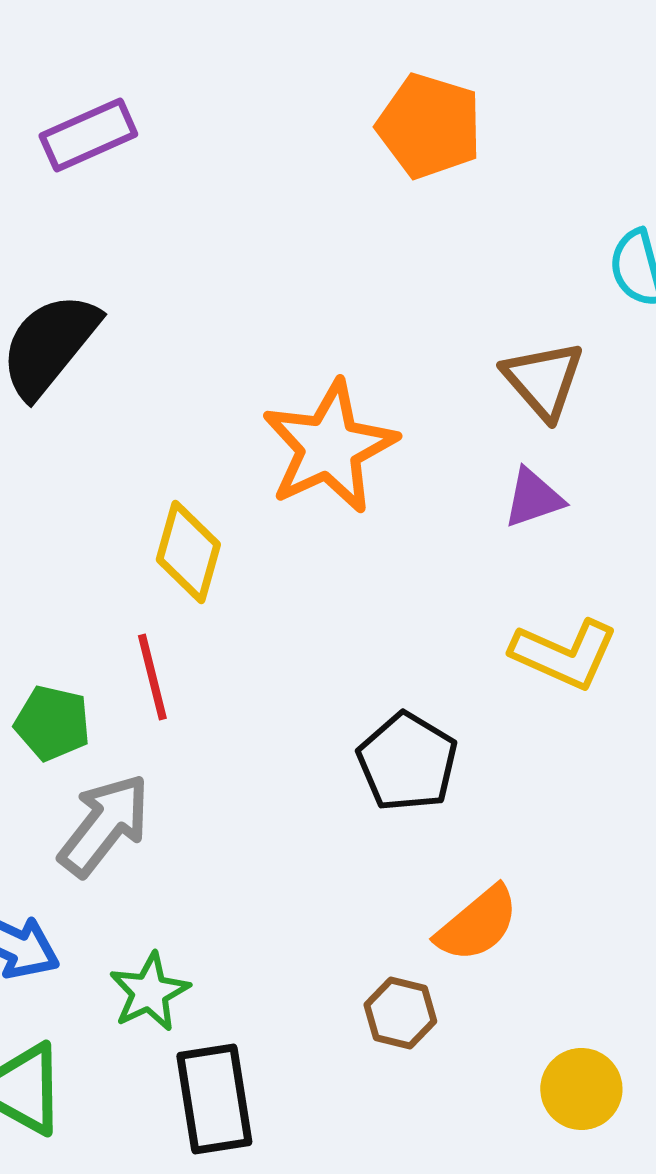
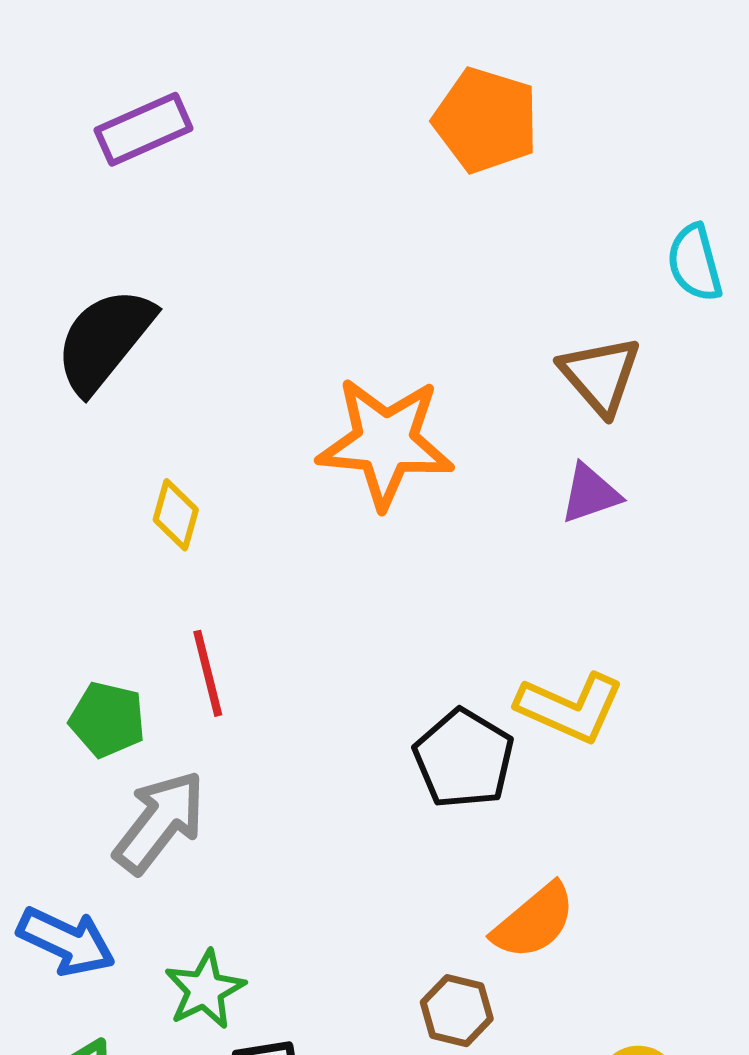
orange star: (329, 447) -> (385, 442), turned 30
yellow diamond: (188, 552) -> (176, 515), moved, size x0.7
yellow L-shape: (564, 654) -> (570, 707), moved

